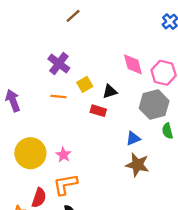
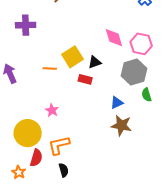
purple cross: (59, 64) -> (26, 25), moved, turned -36
yellow square: (85, 84) -> (72, 57), size x1.5
yellow circle: (30, 153) -> (28, 133), moved
pink star: (63, 155) -> (52, 110), moved

